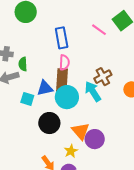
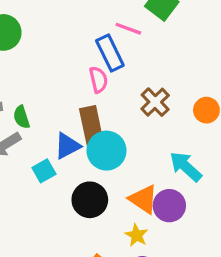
blue rectangle: (62, 38) -> (110, 53), moved
pink semicircle: (64, 62) -> (98, 80), moved
cyan arrow: (93, 91) -> (186, 167), moved
cyan square: (27, 99) -> (44, 171), turned -32

